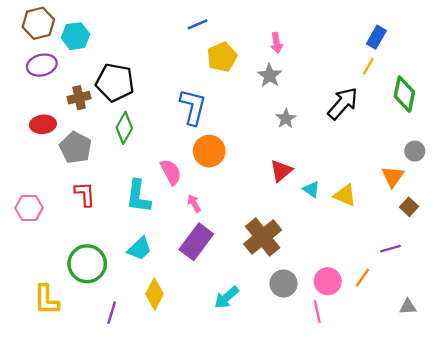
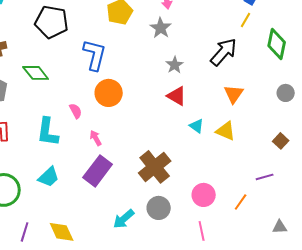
black pentagon: (115, 82) -> (52, 22), moved
green diamond: (124, 128) -> (36, 73), turned -68
red triangle: (281, 171) -> (177, 96), moved, turned -50
pink semicircle: (171, 172) -> (76, 111), size x0.7
orange triangle: (393, 177) -> (234, 94), moved
pink circle: (328, 281) -> (204, 195), moved
gray circle: (284, 284) -> (159, 208), moved
yellow diamond: (155, 294) -> (62, 232), moved, turned -52

